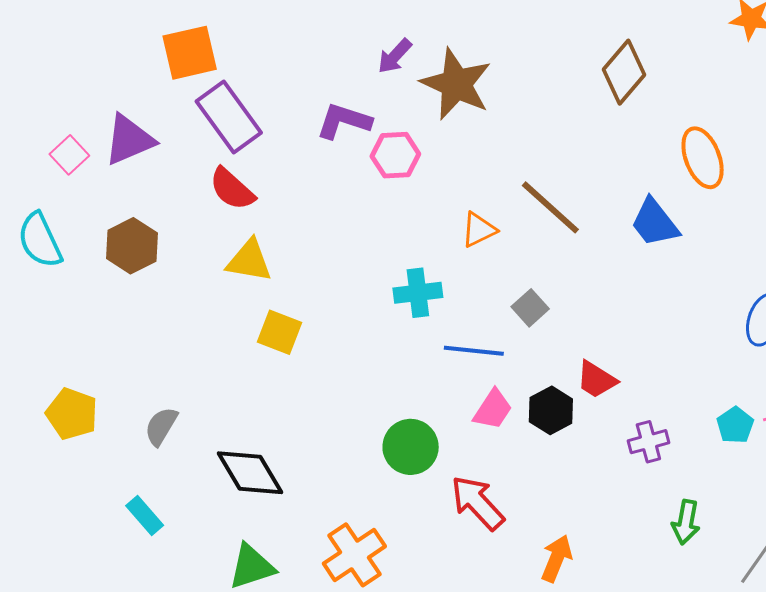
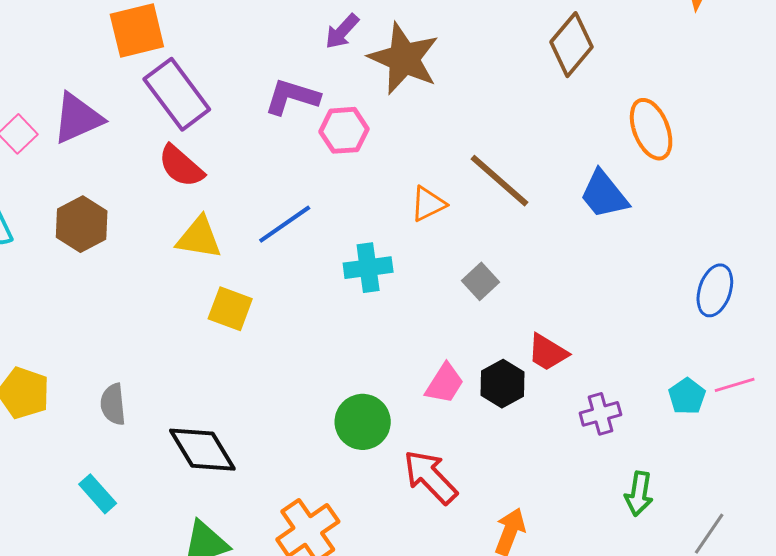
blue line: (474, 351) -> (285, 224), moved, turned -40
gray semicircle: (161, 426) -> (113, 404), turned -36

